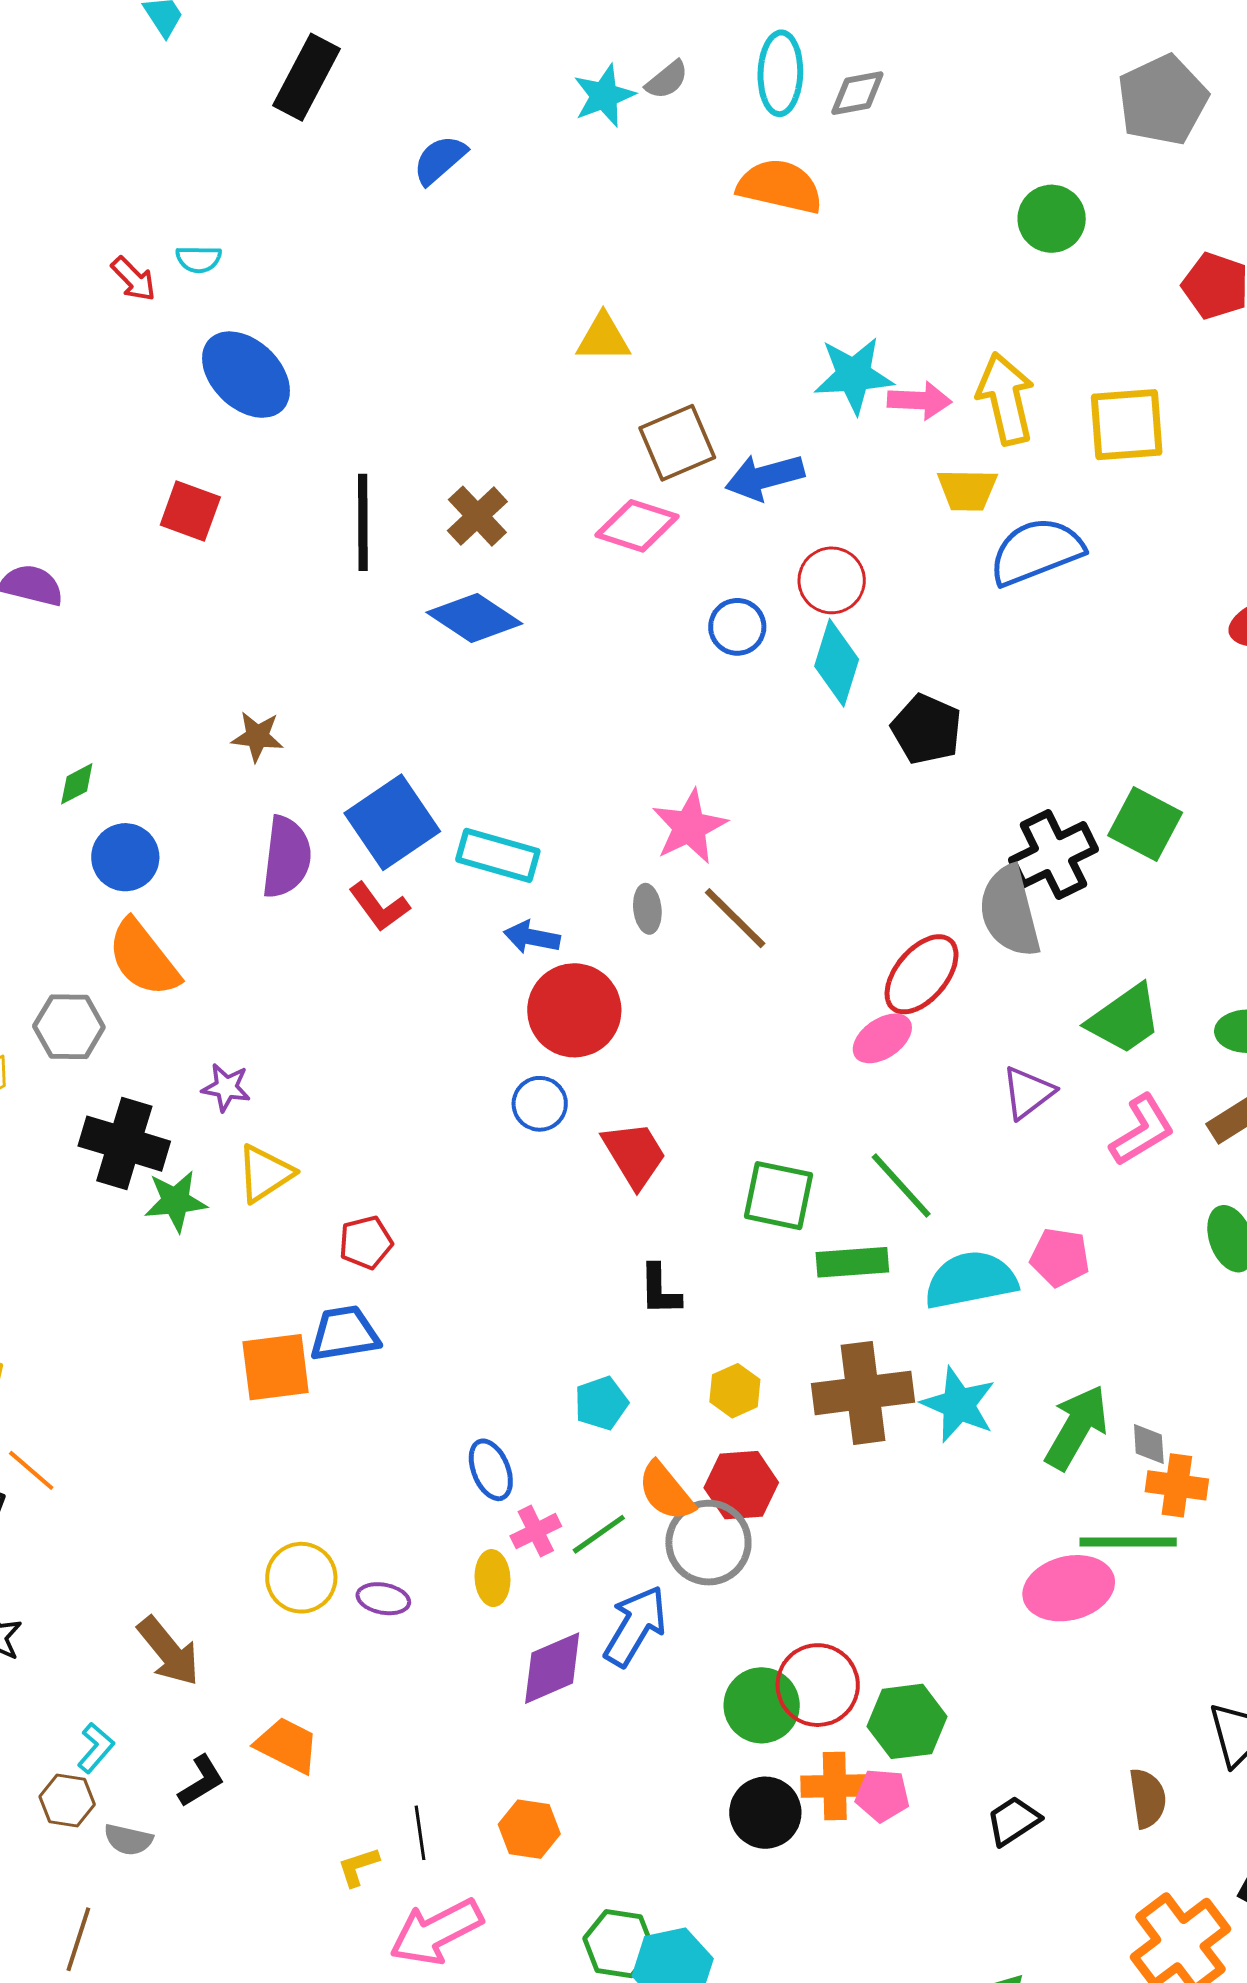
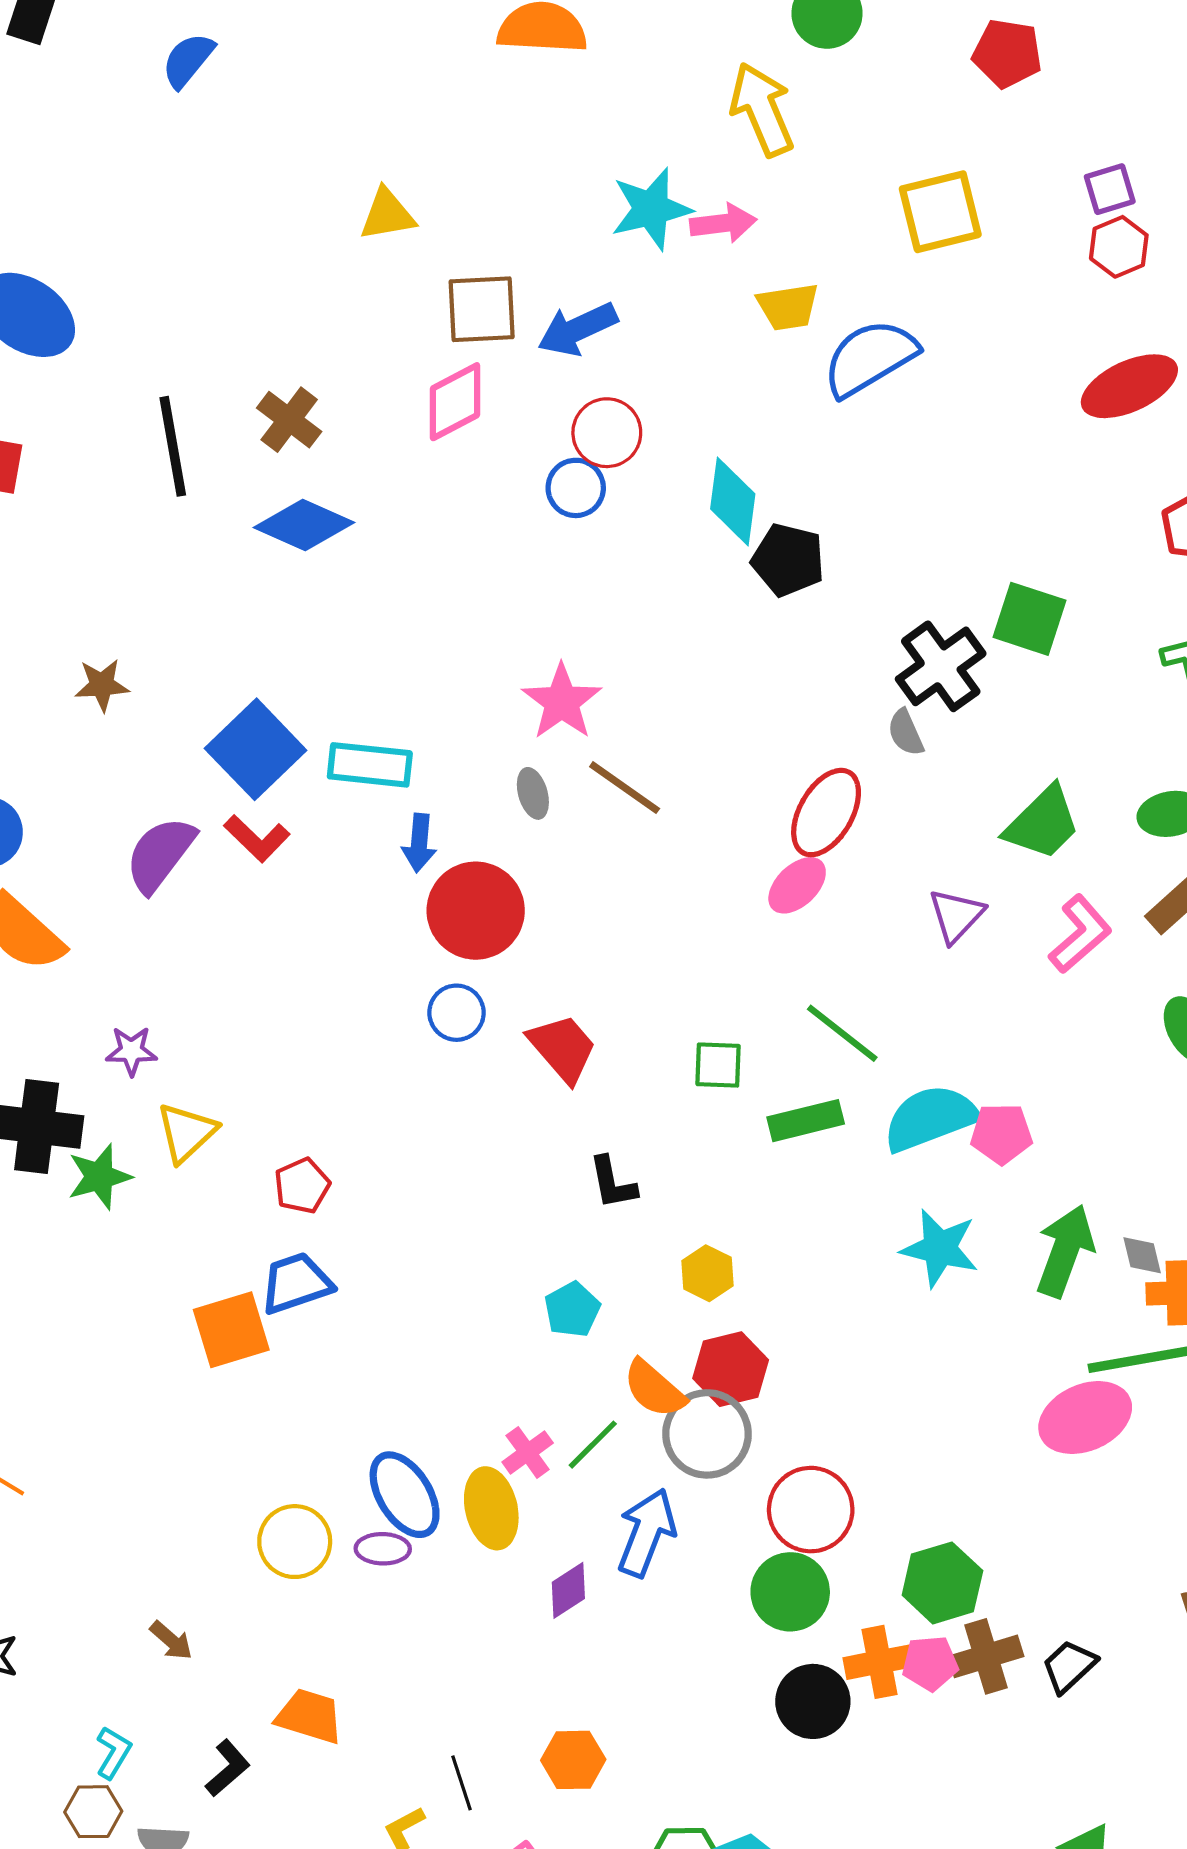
yellow arrow: (1006, 399) -> (762, 109), moved
brown square: (677, 443) -> (482, 309), turned 30
pink diamond: (637, 526) -> (455, 402), turned -36
red circle: (832, 580) -> (607, 433), moved
cyan diamond: (837, 663) -> (733, 501), moved
purple semicircle: (286, 857) -> (160, 854), moved, turned -140
gray semicircle: (1010, 911) -> (906, 733), size x0.5
blue arrow: (532, 937) -> (419, 843), turned -86
green square: (779, 1196) -> (718, 1065), size x0.7
pink pentagon: (1060, 1257) -> (1001, 1134), moved
brown cross: (863, 1393) -> (986, 1656), moved, size x0.7
blue ellipse: (491, 1470) -> (405, 1495), moved, size x1.4
yellow ellipse: (493, 1578) -> (491, 1508), size x1.4
brown arrow: (169, 1651) -> (171, 1641), size x0.6
purple diamond: (552, 1668) -> (568, 1590), size x0.7
red circle: (818, 1685) -> (811, 1510), moved

